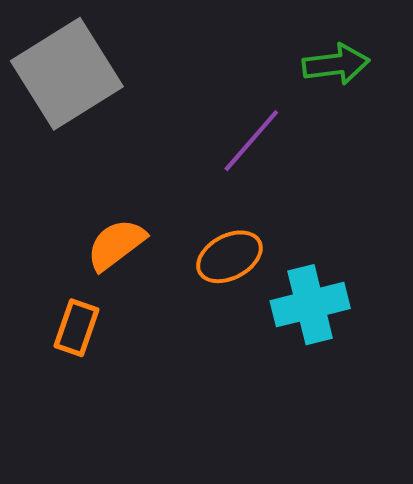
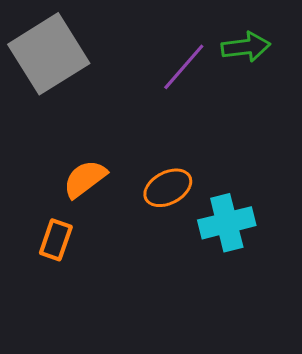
purple line: (251, 141) -> (184, 67), moved

